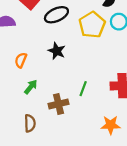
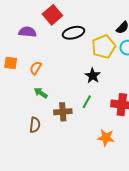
black star: (57, 51) -> (93, 76), moved
green arrow: (31, 87) -> (41, 93), turned -104

